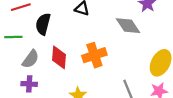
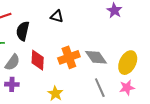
gray diamond: (128, 26) -> (96, 57), moved

